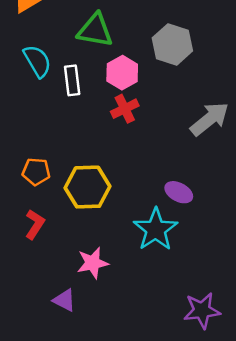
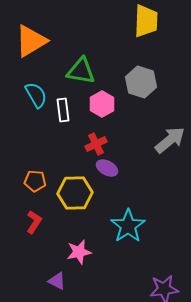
red cross: (125, 109) -> (96, 144), moved
purple ellipse: (179, 192) -> (107, 168), moved

